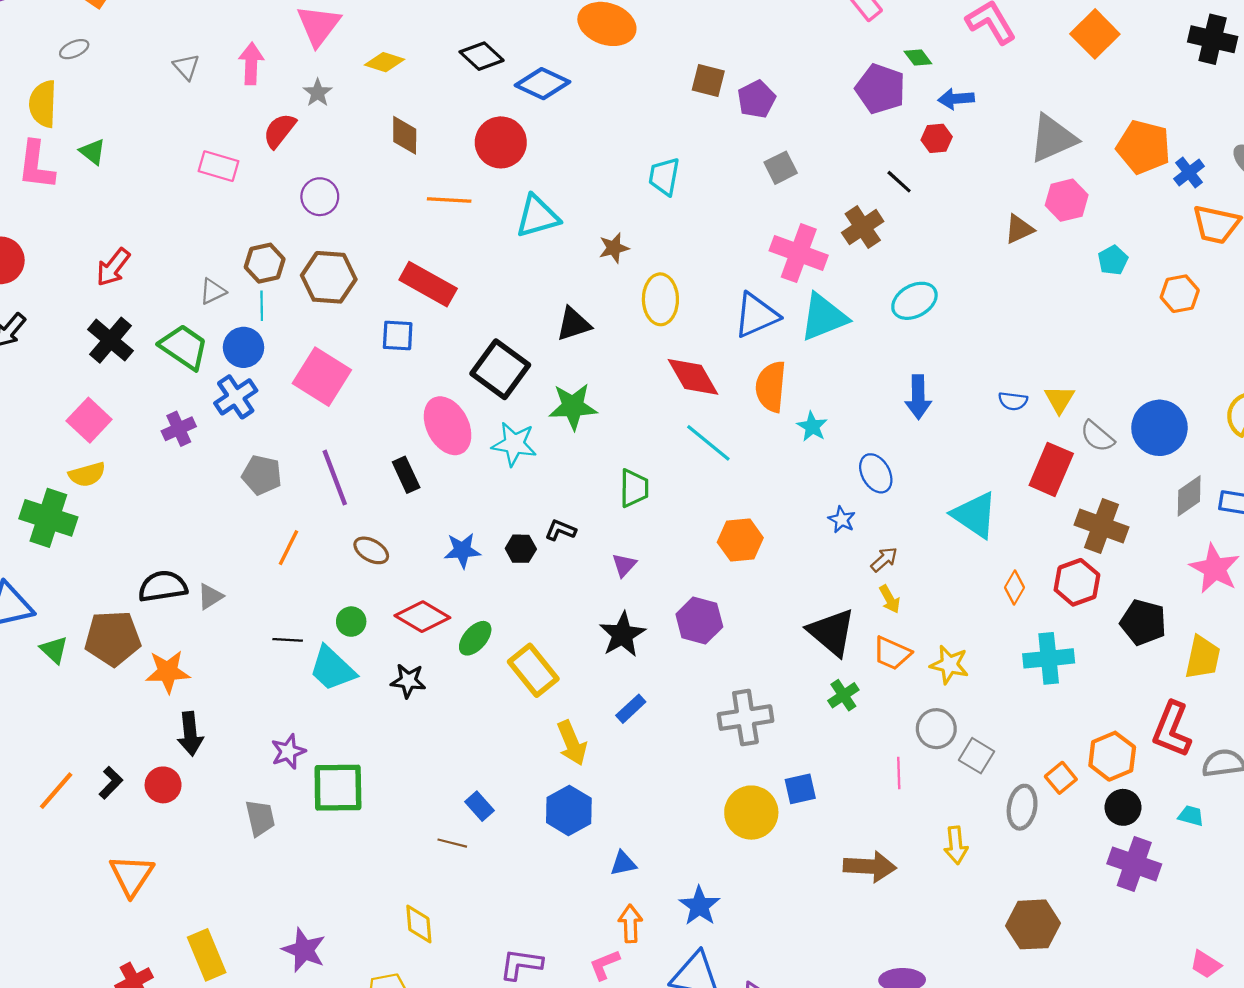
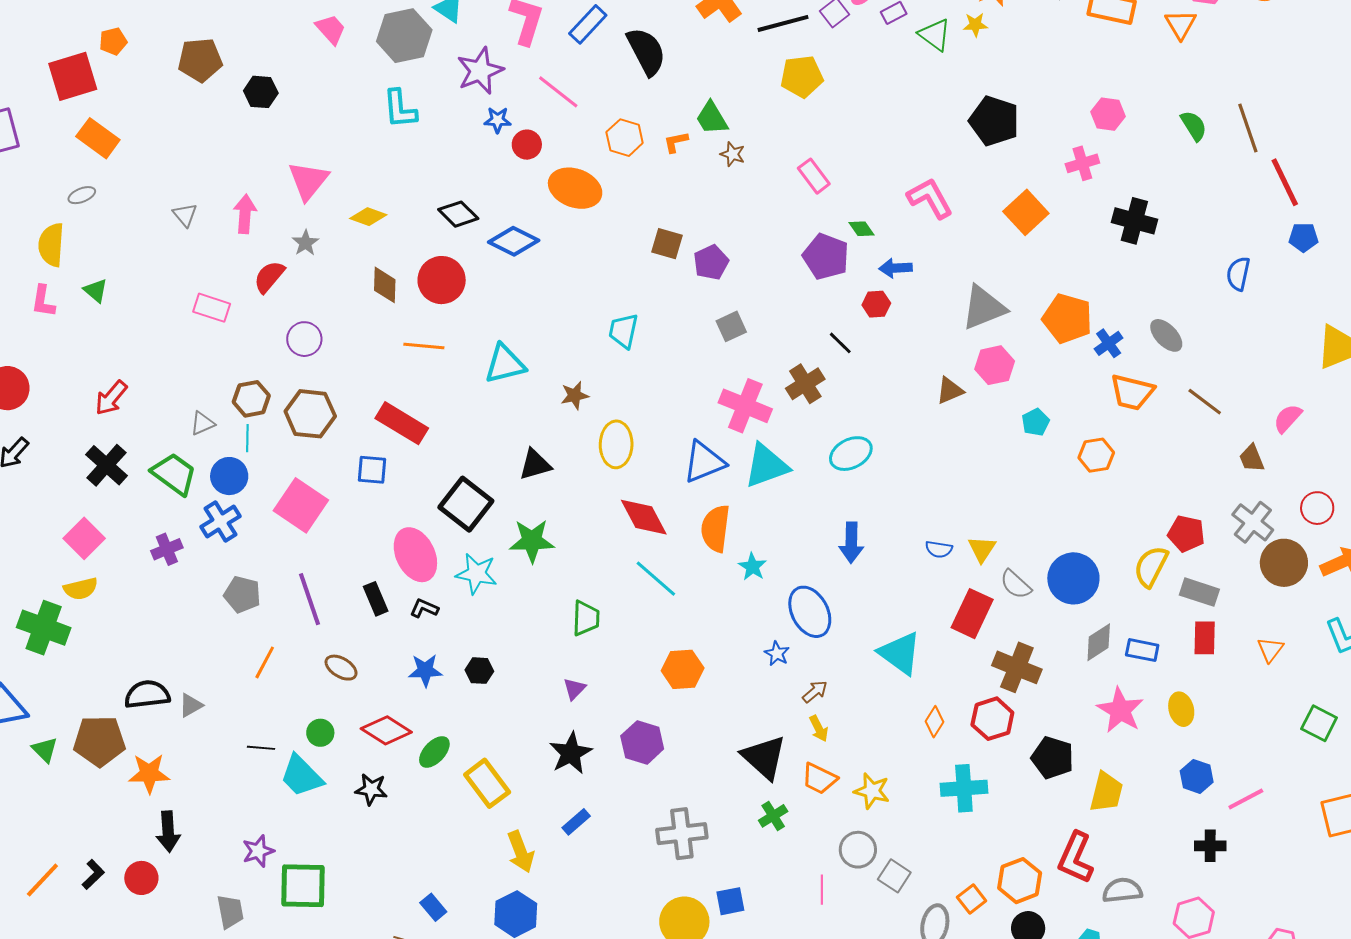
red circle: (501, 142) -> (442, 280), moved
pink L-shape: (36, 165) -> (43, 301), size x0.7
blue ellipse: (876, 473) -> (810, 612), size x1.4
black L-shape: (560, 530) -> (424, 608), moved

